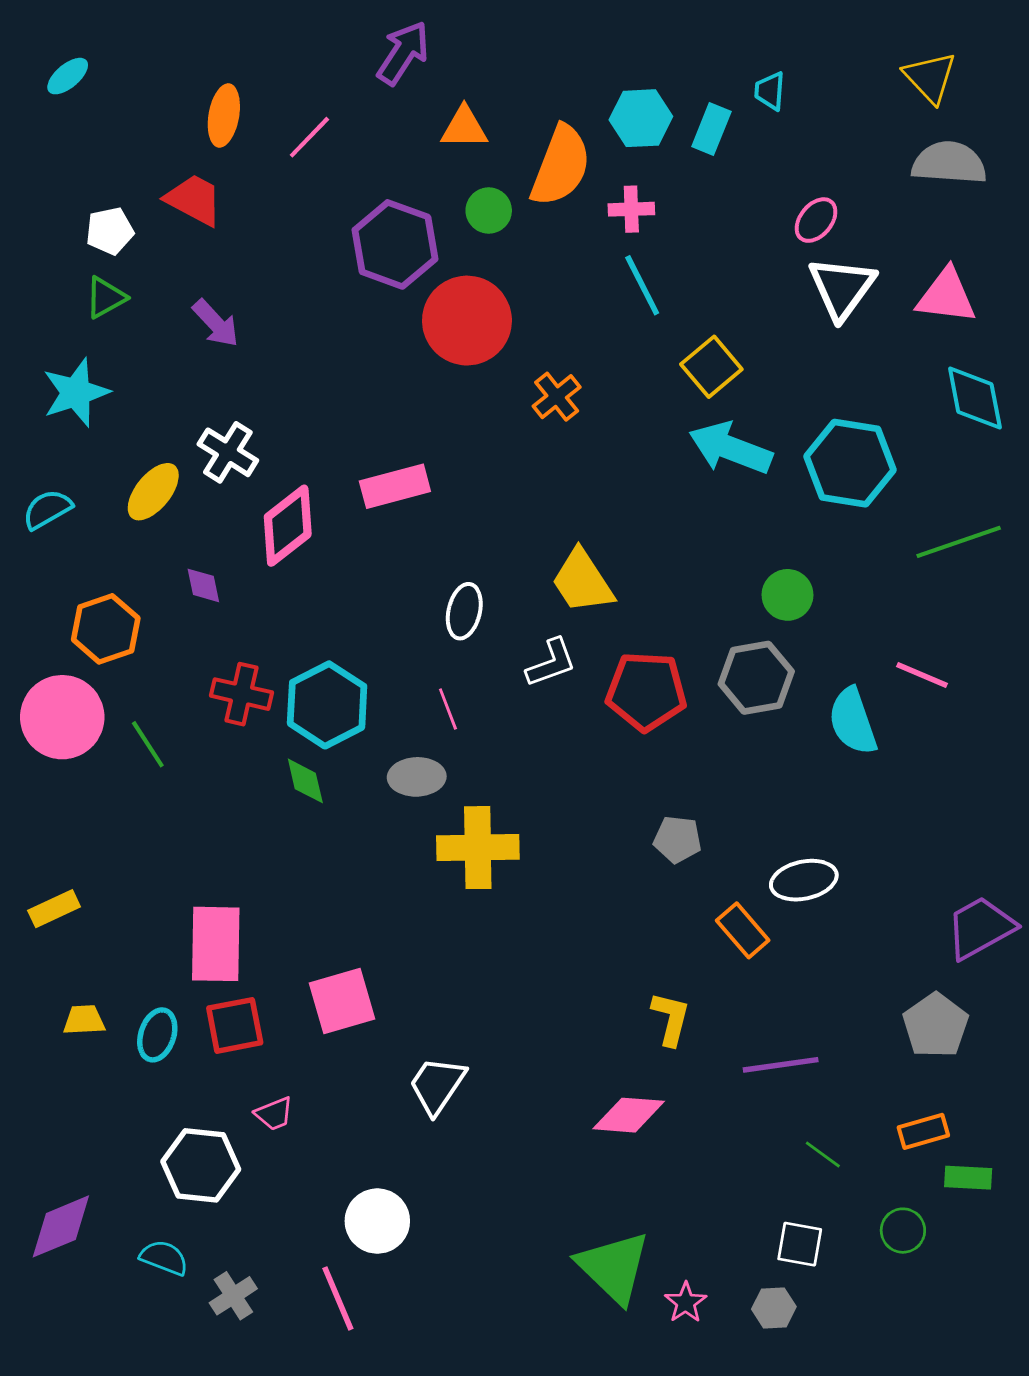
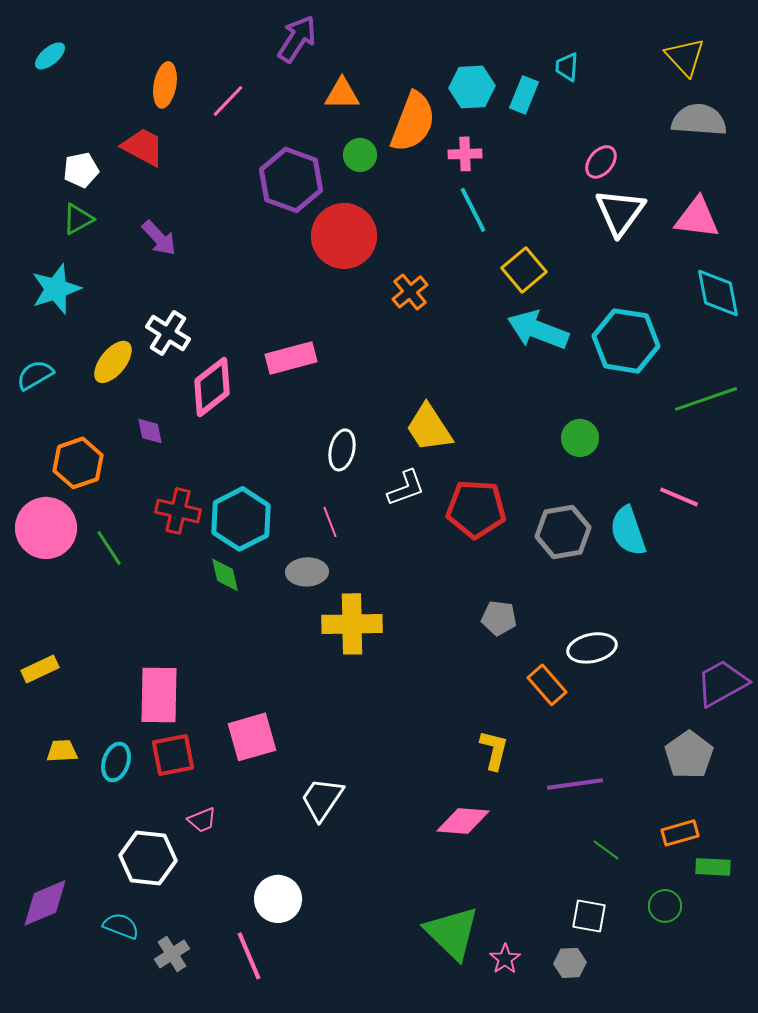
gray hexagon: (756, 678) -> (563, 532), moved

